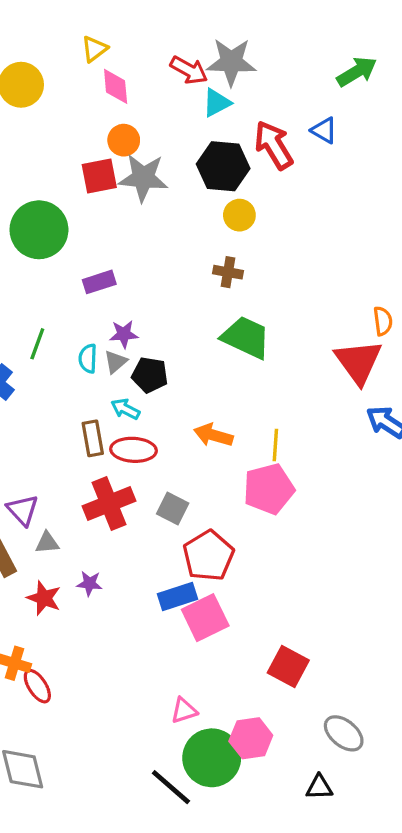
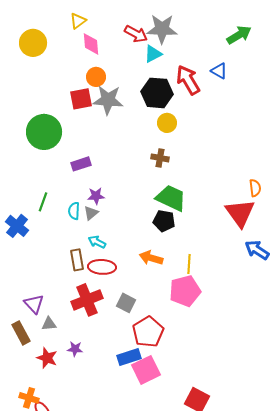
black pentagon: (150, 375) -> (164, 221), moved

